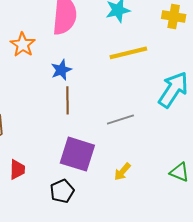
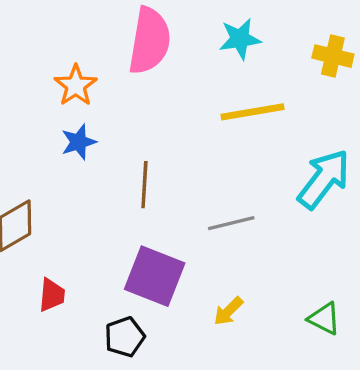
blue star: (61, 70) -> (79, 142), moved

